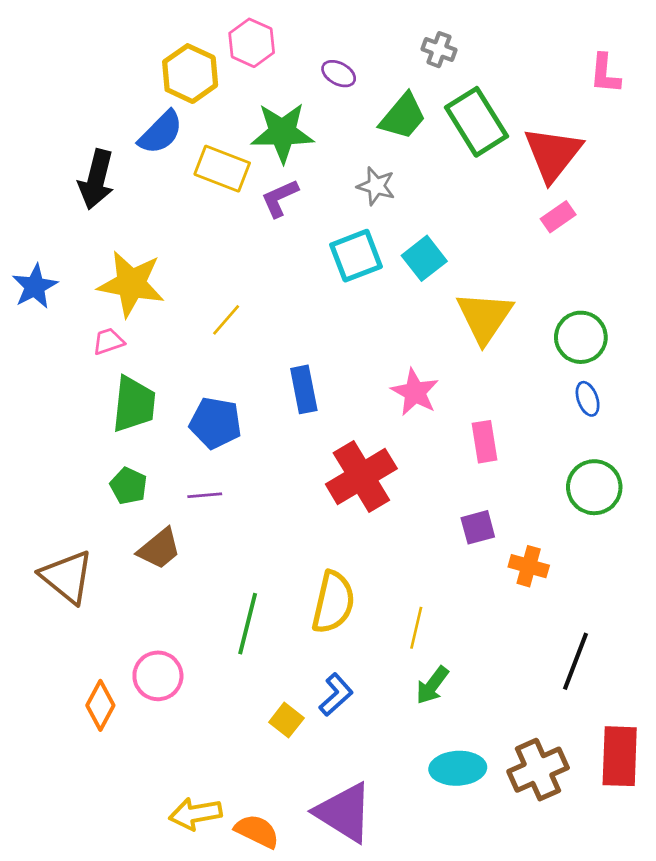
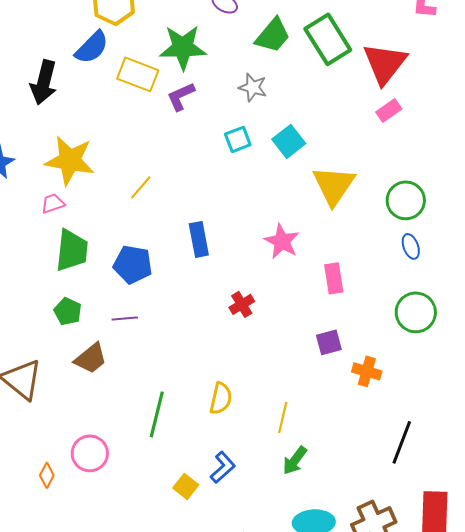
cyan square: (356, 256) -> (238, 139), size x0.7
red cross: (361, 476) -> (242, 304), size x0.5
yellow semicircle: (333, 602) -> (221, 398), size x0.7
orange diamond: (100, 705) -> (47, 475), size x0.7

